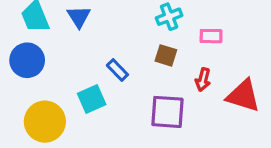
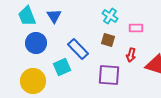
cyan cross: (169, 17) -> (110, 16), turned -35
blue circle: (27, 60) -> (36, 43), moved
blue rectangle: (117, 70) -> (78, 49), size x1.5

